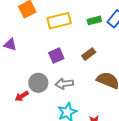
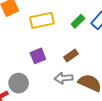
green rectangle: (94, 20) -> (78, 21), turned -32
gray arrow: (64, 84) -> (64, 78), moved

